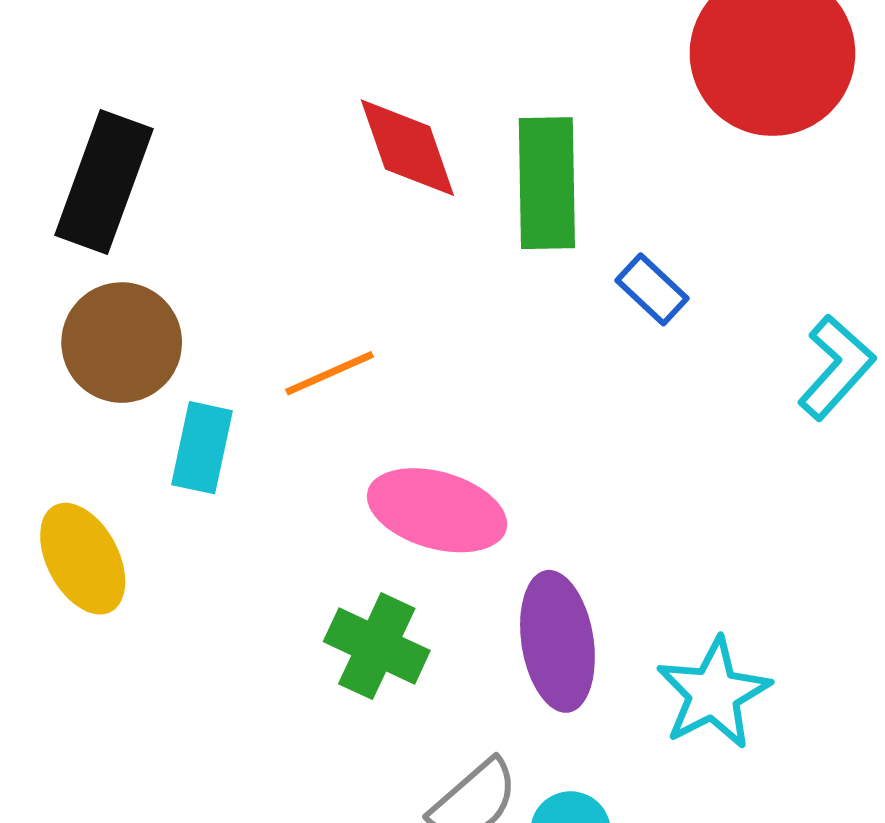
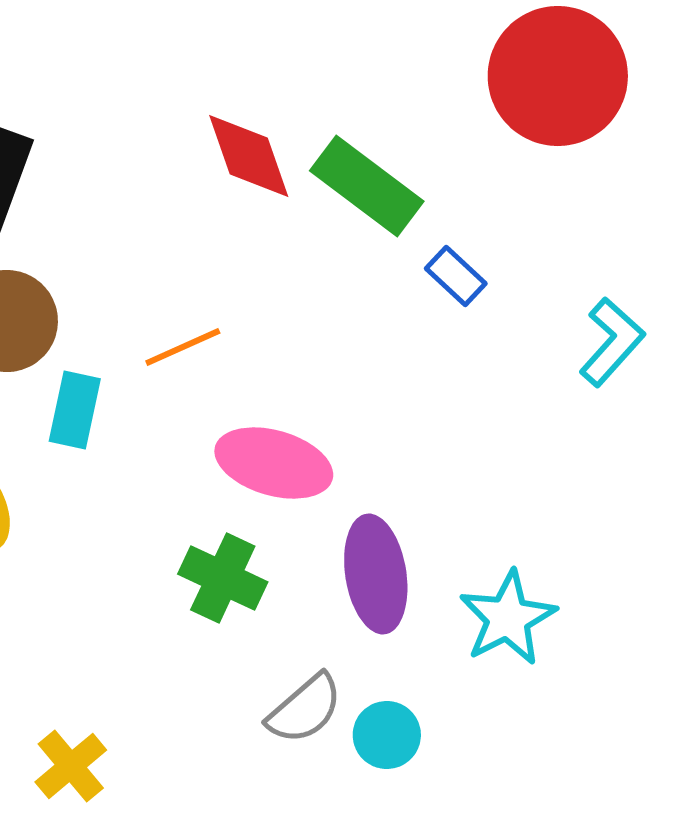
green rectangle: (547, 183) -> (367, 186), turned -52

